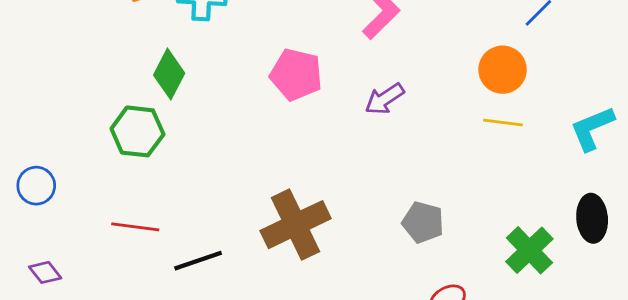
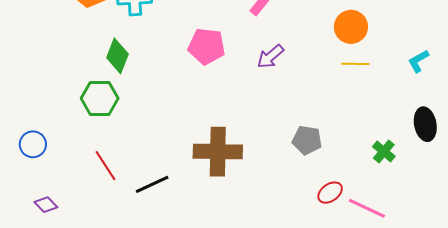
cyan L-shape: (592, 128) -> (418, 61), size x0.7
brown cross: (296, 225) -> (218, 152), turned 33
red line: (135, 227) -> (106, 166), turned 56
green cross: (529, 250) -> (384, 151), size x0.7

